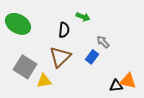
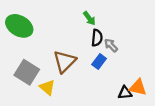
green arrow: (83, 17) -> (89, 18), turned 32
black semicircle: (64, 30) -> (97, 38), moved
yellow triangle: (44, 81) -> (47, 87), turned 49

